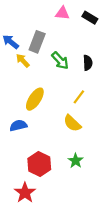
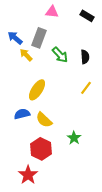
pink triangle: (62, 13) -> (52, 12), moved
yellow line: (79, 97) -> (86, 88), moved
yellow semicircle: (72, 123) -> (44, 120), moved
green star: (76, 161) -> (74, 138), moved

